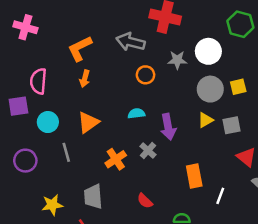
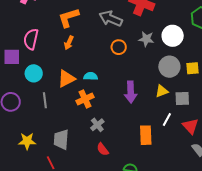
cyan semicircle: (136, 114) -> (91, 76), moved
gray cross: (148, 150) -> (97, 125), moved
orange cross: (116, 159) -> (85, 99), moved
white line: (220, 196) -> (167, 120), moved

